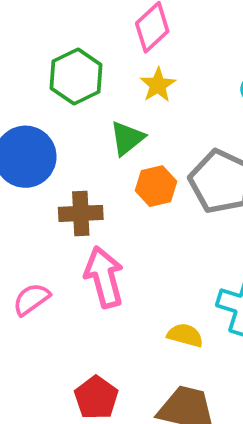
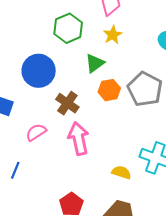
brown cross: (81, 213) -> (67, 103), turned 35
pink semicircle: (31, 299) -> (36, 132), moved

